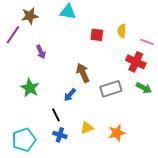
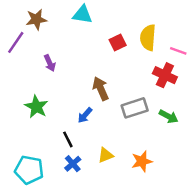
yellow semicircle: (122, 31) -> (148, 38), size x1.5
red square: (97, 35) -> (118, 42), turned -32
green arrow: (144, 88) -> (169, 116), moved
blue cross: (60, 135) -> (73, 164), turned 32
cyan pentagon: (24, 140) -> (29, 170), turned 30

